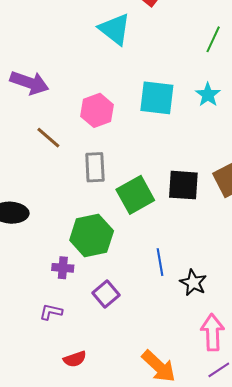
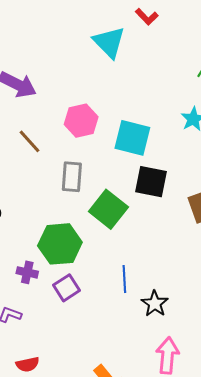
cyan square: (157, 98) -> (132, 138), moved
black square: (183, 185) -> (151, 182), moved
green square: (135, 195) -> (108, 209), turned -30
purple square: (106, 294) -> (66, 288), moved

